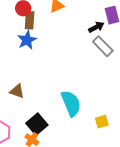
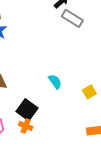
cyan semicircle: (71, 103) -> (55, 82), size x0.6

